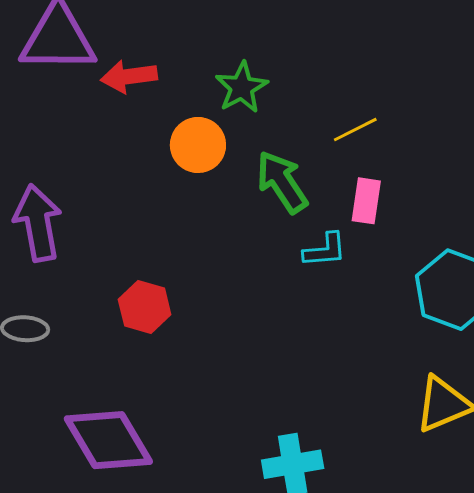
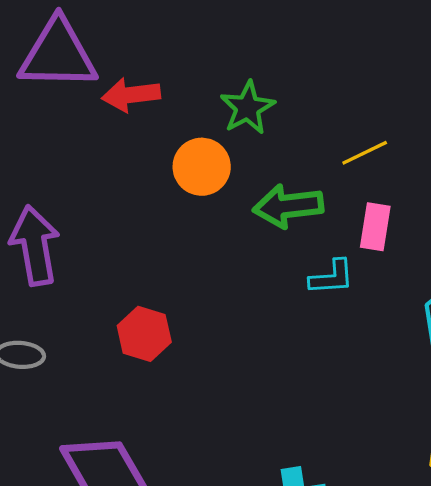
green arrow: (282, 182) -> (288, 206), turned -64

